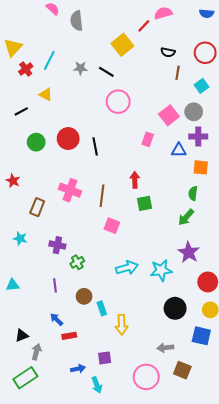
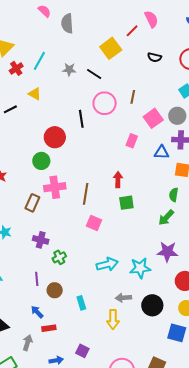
pink semicircle: (163, 13) -> (151, 19), turned 78
brown line: (178, 73) -> (133, 97), moved
green circle: (36, 142) -> (41, 161), moved
black line: (95, 146) -> (81, 119), moved
pink cross: (70, 190) -> (55, 187), turned -30
brown rectangle: (37, 207) -> (32, 203), moved
purple star: (189, 252) -> (167, 252), turned -30
brown circle: (84, 296) -> (55, 290), moved
yellow arrow: (122, 325) -> (113, 319), moved
gray arrow: (165, 348) -> (123, 298), moved
gray arrow: (36, 352) -> (27, 343), moved
purple square: (105, 358) -> (82, 351), turned 32

